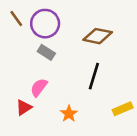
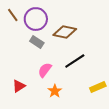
brown diamond: (98, 36) -> (65, 32), moved
black line: (94, 76) -> (75, 61), turned 40
pink semicircle: (39, 87) -> (45, 70), moved

